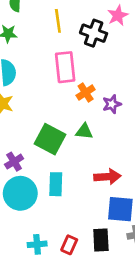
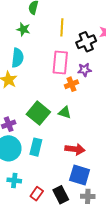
black cross: (94, 33) -> (86, 42), turned 36
purple star: (112, 104) -> (85, 70), moved
black rectangle: (101, 240) -> (61, 195), turned -36
cyan cross: (37, 244) -> (14, 180), moved

